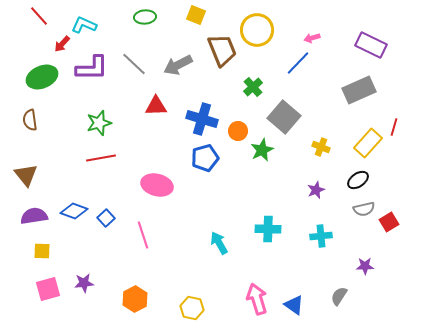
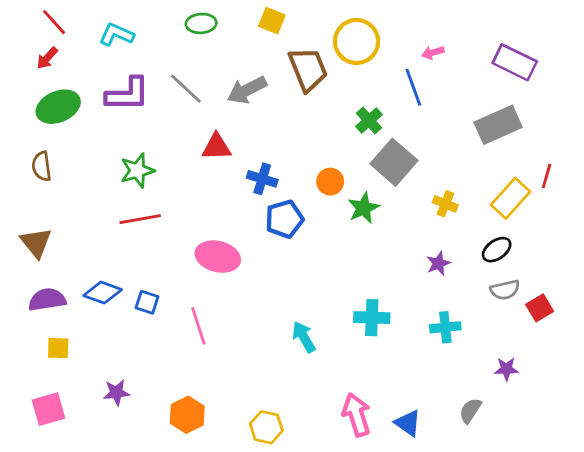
red arrow: (62, 44) -> (47, 58), moved
blue line: (298, 63) -> (413, 87), turned -64
green cross: (253, 87) -> (369, 121), moved
blue cross: (202, 119) -> (262, 179), moved, size x0.7
blue square: (106, 218) -> (147, 302), turned -30
pink square: (48, 289) -> (48, 409), moved

